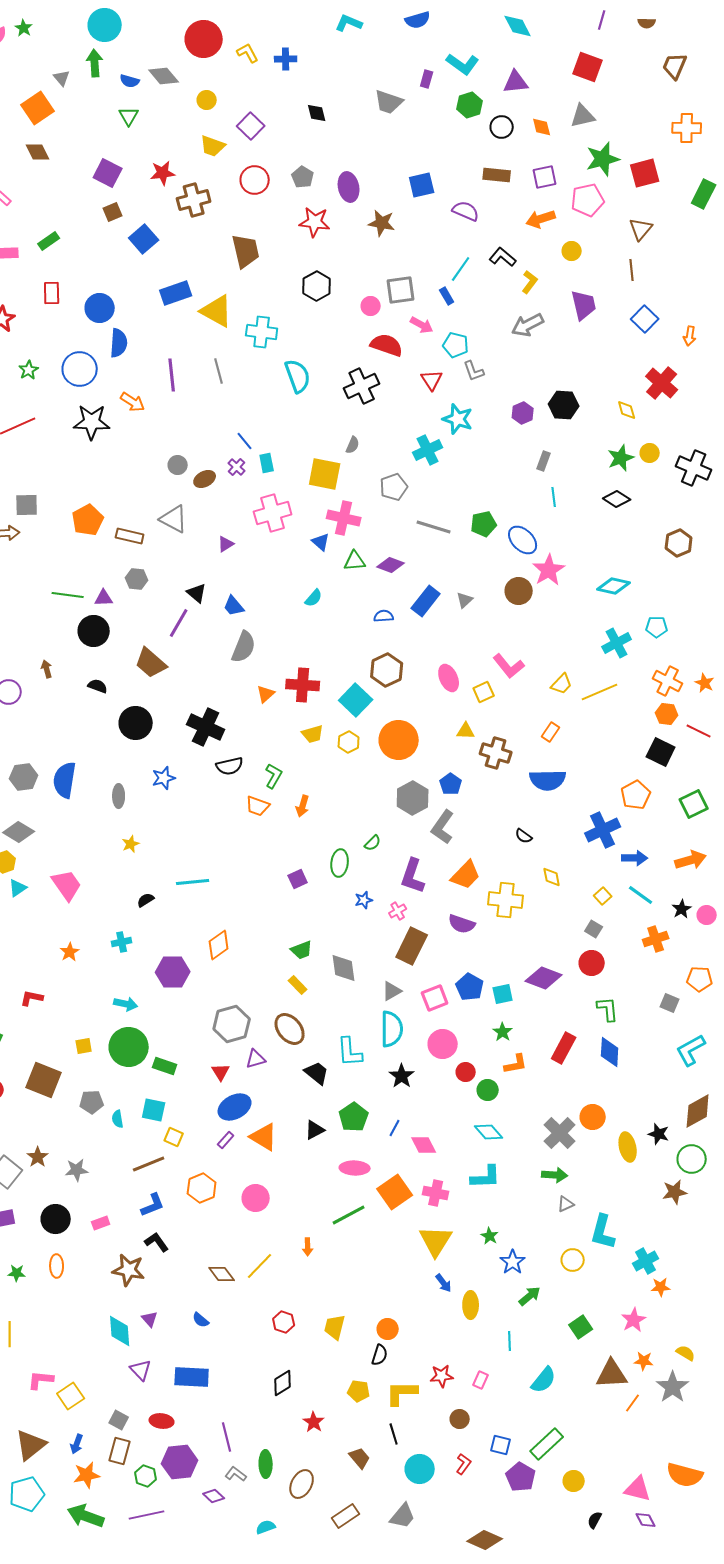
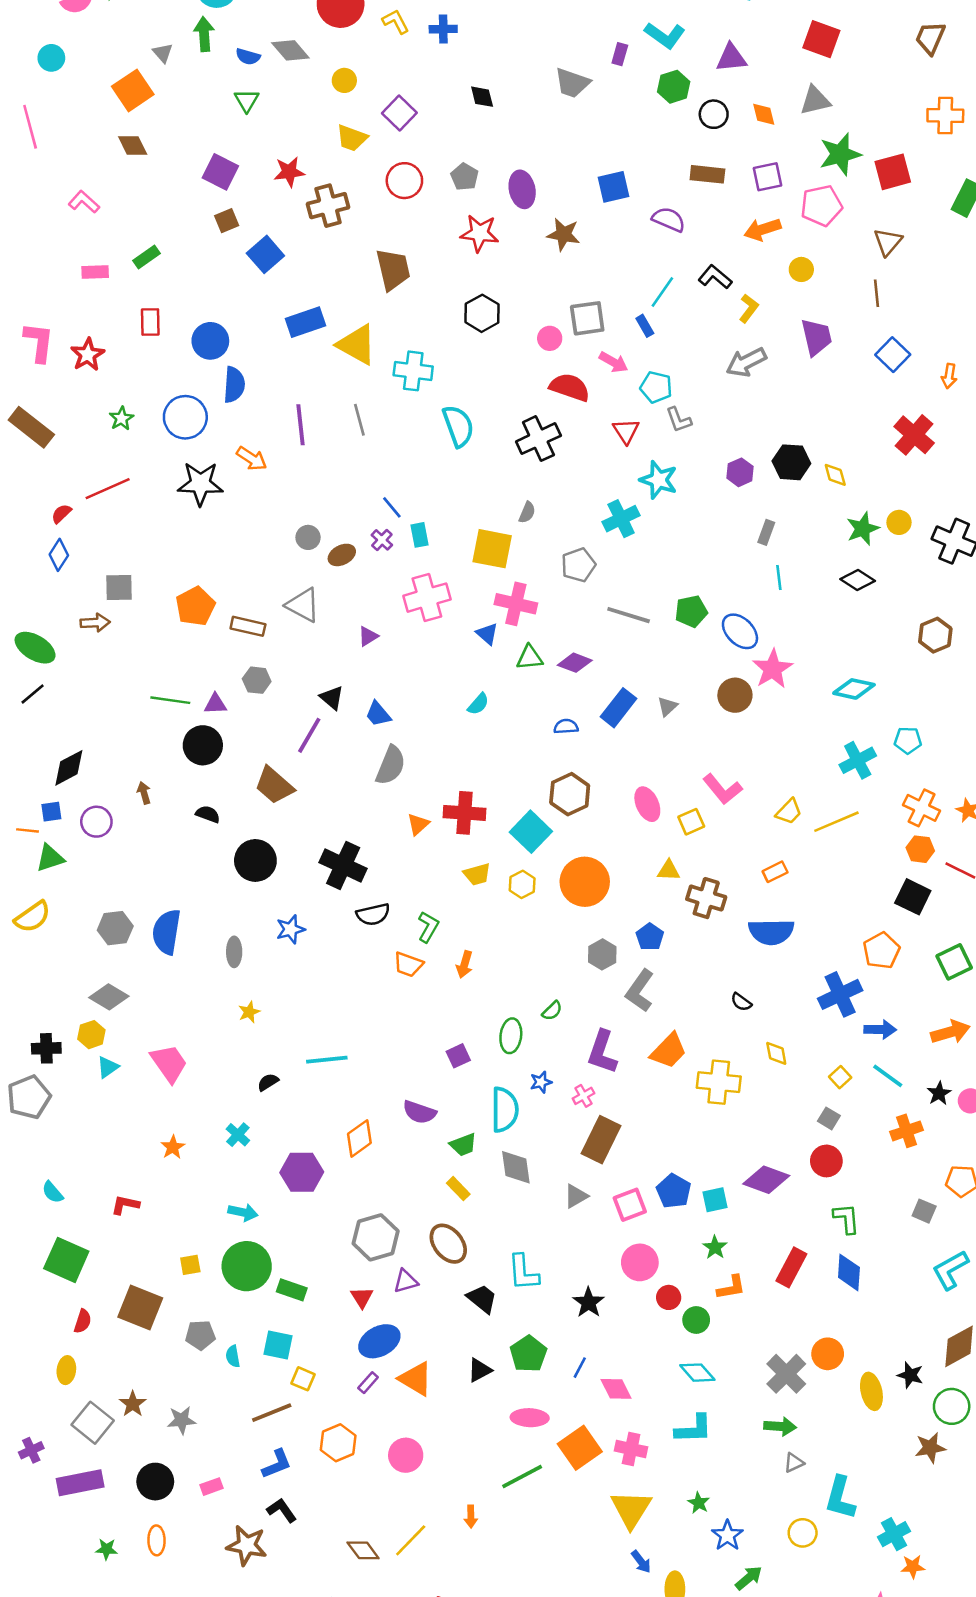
yellow diamond: (627, 410) -> (835, 475), moved
orange rectangle: (551, 732) -> (775, 872), turned 30
gray hexagon: (413, 798) -> (602, 954), size x0.7
purple semicircle: (462, 924) -> (419, 1112), moved
cyan cross: (122, 942) -> (238, 1135), turned -36
cyan semicircle: (392, 1029) -> (505, 1110), moved

